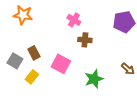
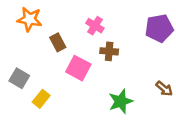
brown rectangle: (34, 53) -> (58, 42), moved
pink square: (61, 64) -> (78, 68), moved

